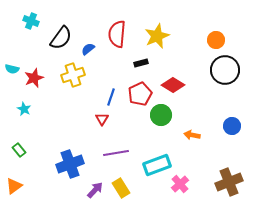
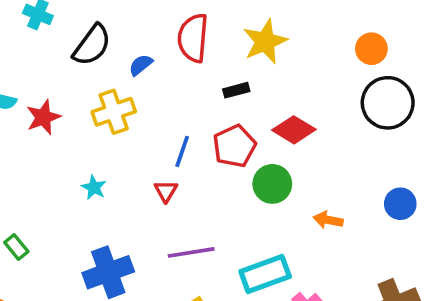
cyan star: (24, 109) -> (94, 188), moved

